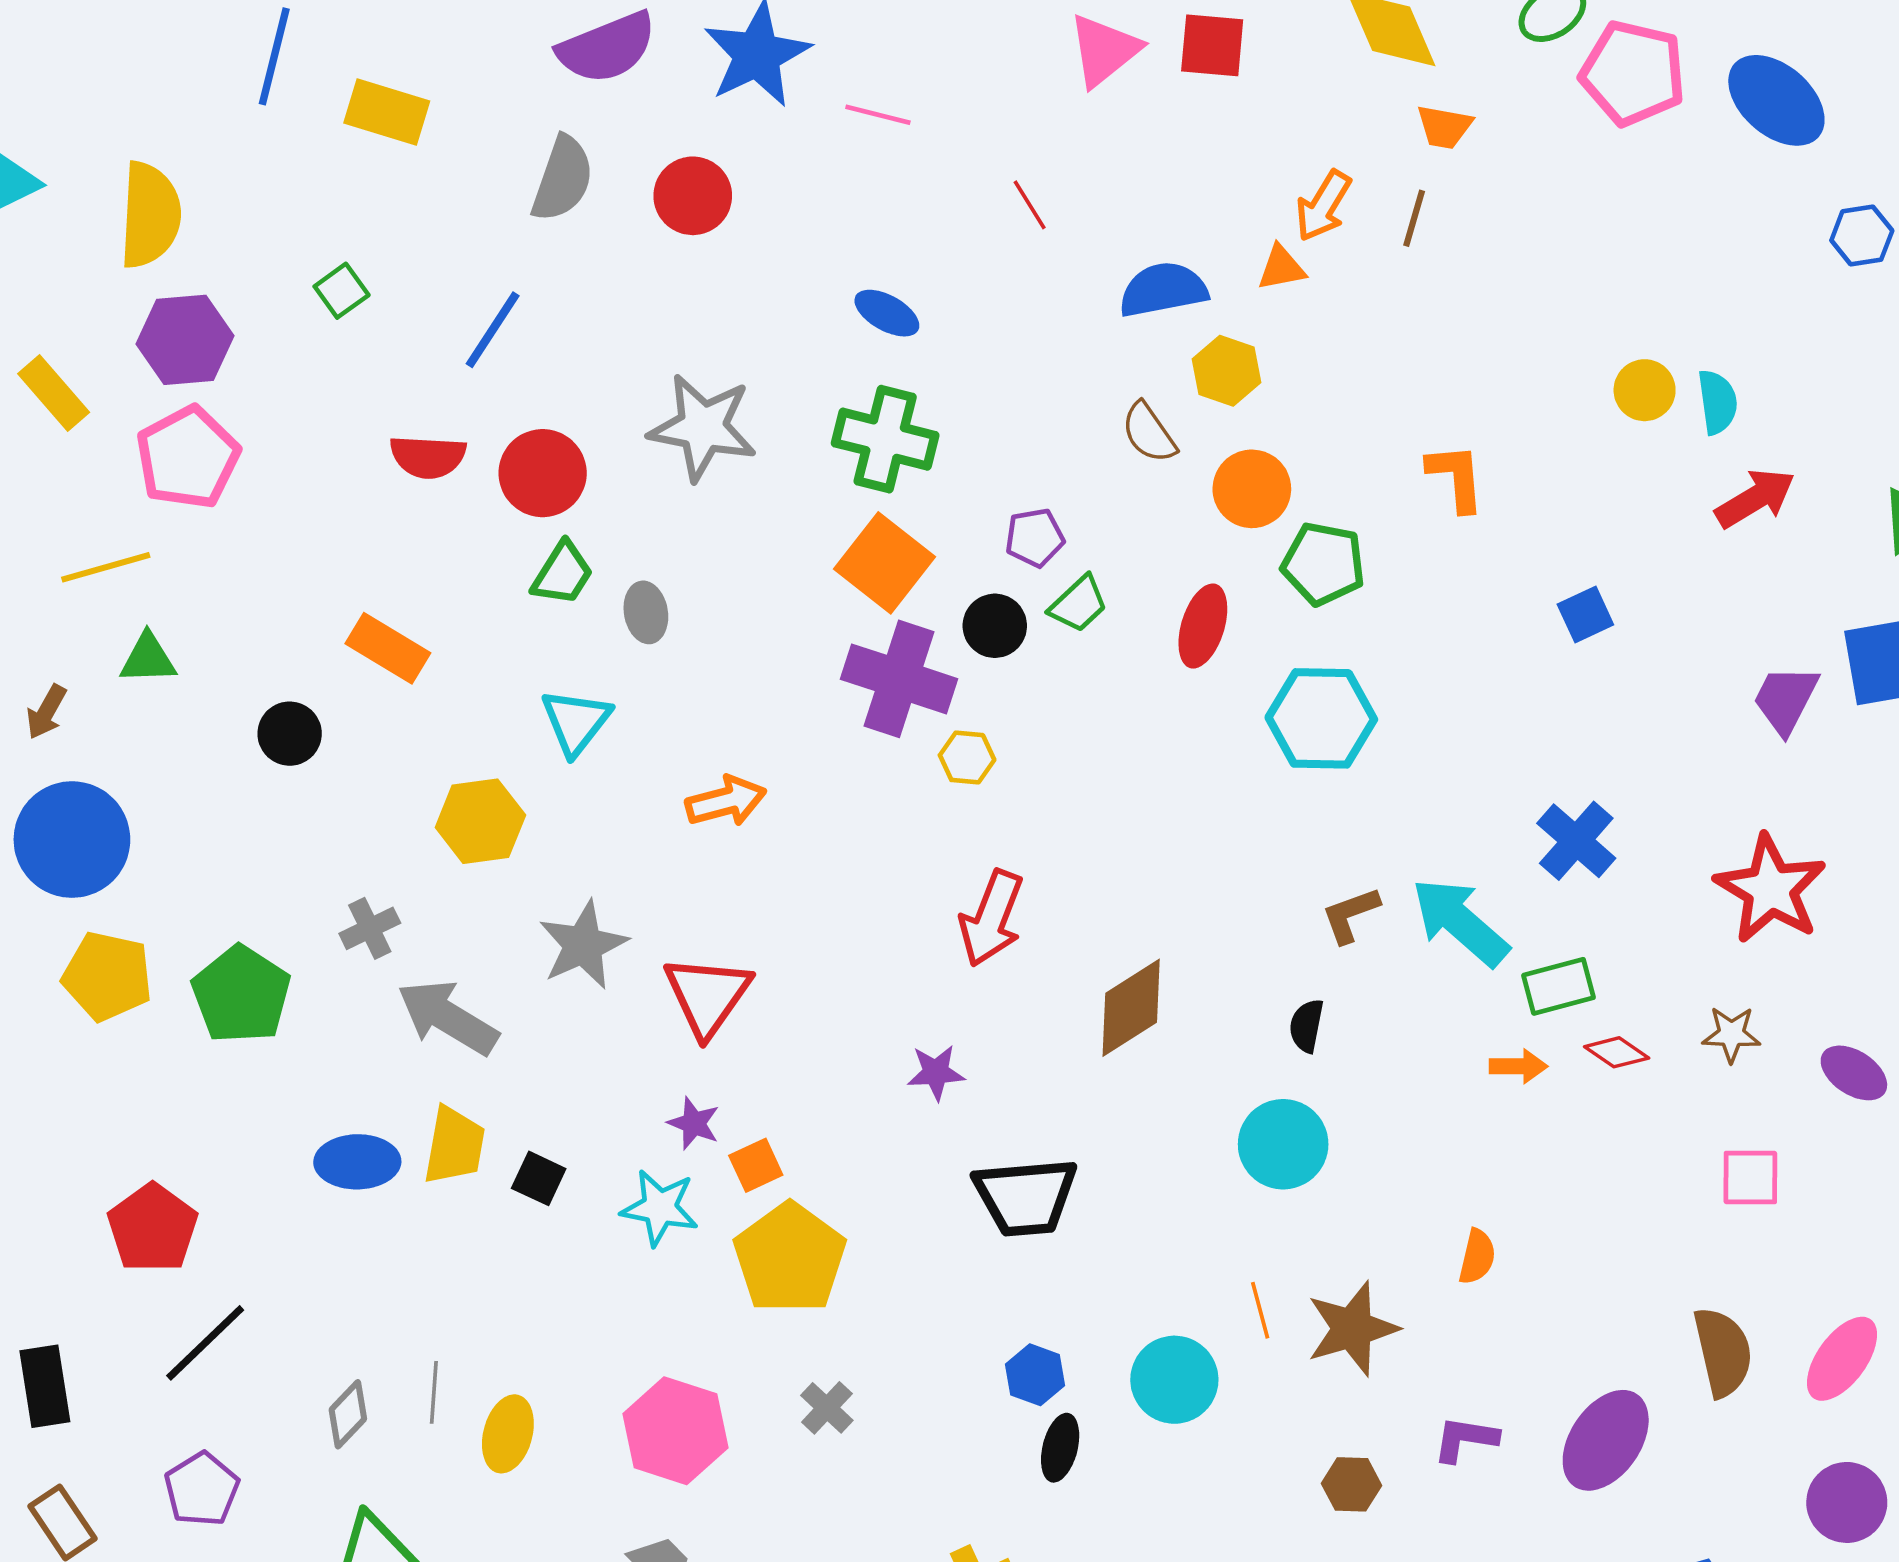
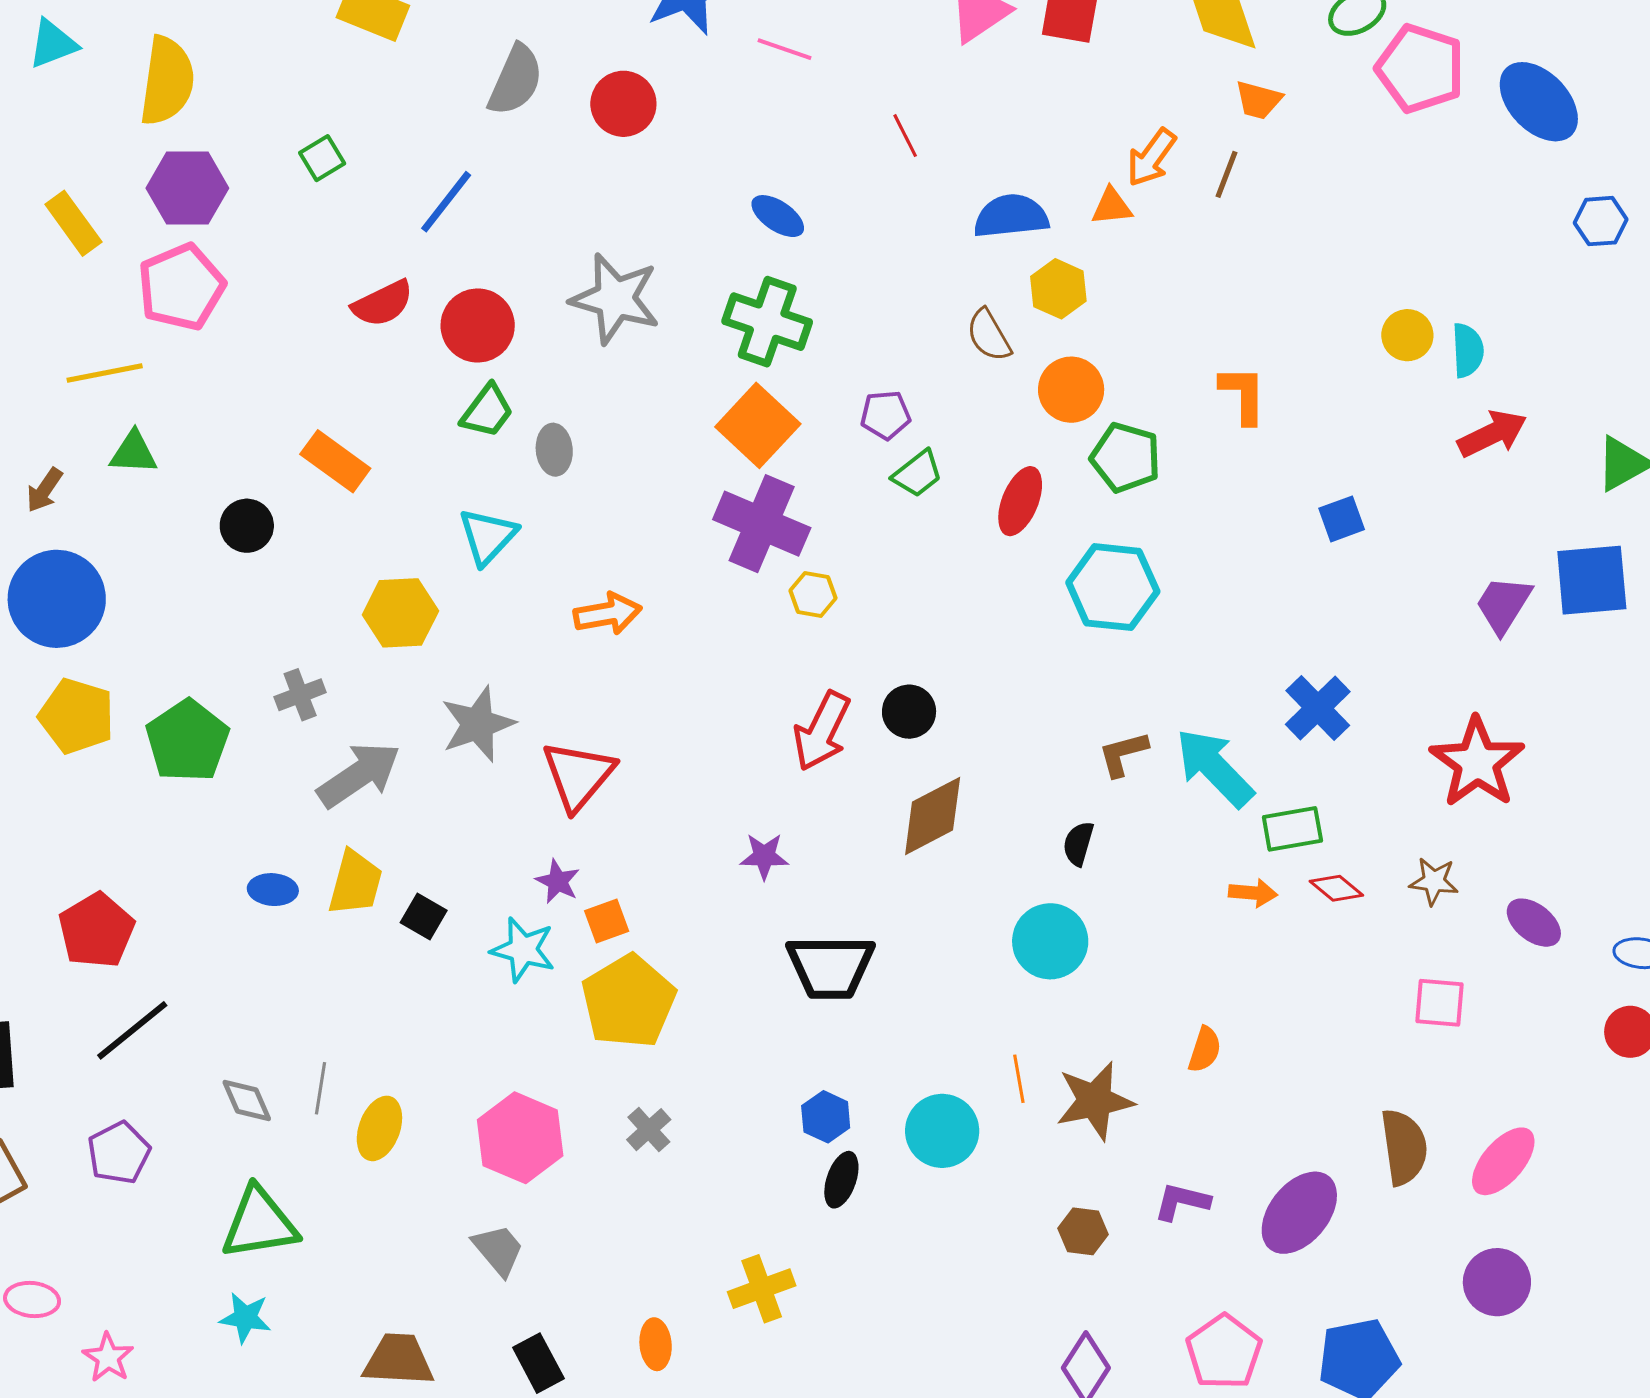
red semicircle: (428, 457) -> (383, 303), turned -34
black circle: (995, 626) -> (909, 712), moved
gray arrow: (448, 1017) -> (359, 775), turned 110
blue ellipse: (357, 1162) -> (273, 890), size x0.7
gray diamond: (348, 1414) -> (247, 1100), turned -72

